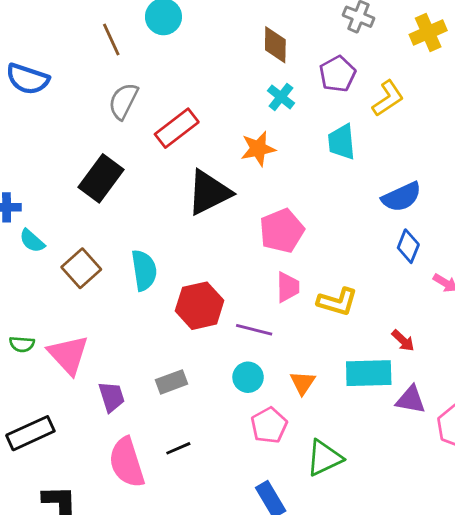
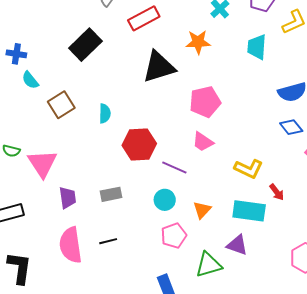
blue diamond: (408, 246) -> (291, 127), turned -70
cyan semicircle: (144, 270) -> (105, 113), size x0.7
pink trapezoid: (288, 287) -> (203, 142), turned 115
yellow L-shape: (337, 302) -> (249, 169), moved
purple triangle: (411, 400) -> (237, 245), moved

